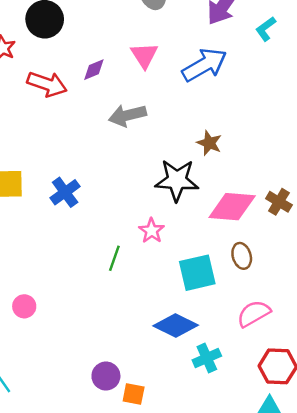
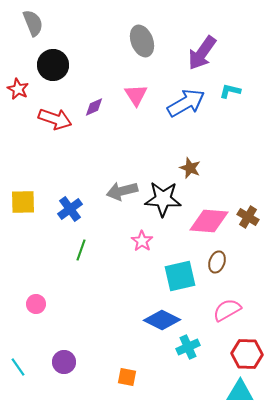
cyan L-shape: (266, 29) -> (230, 91), moved, turned 50
gray arrow: (128, 115) -> (122, 191), moved
brown ellipse: (242, 256) -> (217, 262), turned 35
green line: (114, 258) -> (81, 250), moved
purple circle: (106, 376) -> (64, 362), moved

